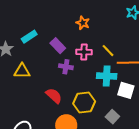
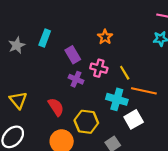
cyan rectangle: (29, 37) -> (45, 38), turned -49
yellow triangle: (22, 71) -> (18, 100), moved, turned 36
white square: (126, 90) -> (134, 119), turned 30

